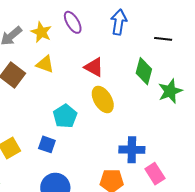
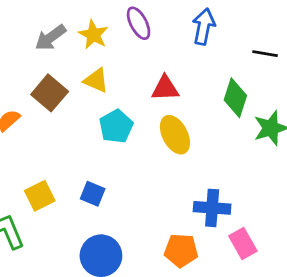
red triangle: (94, 67) -> (165, 88), turned -35
cyan pentagon: (65, 116) -> (116, 126), moved

